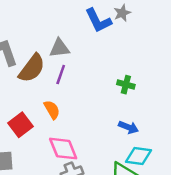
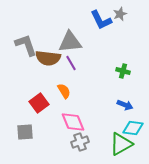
gray triangle: (59, 48) -> (70, 42), size x1.4
brown semicircle: (32, 68) -> (48, 58), turned 60
purple line: (61, 74) -> (71, 63), turned -49

